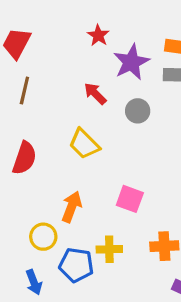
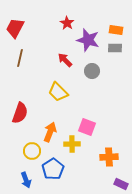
purple star: (131, 62) -> (88, 40), turned -30
red semicircle: (24, 158) -> (20, 113), moved
yellow cross: (109, 249) -> (72, 144), moved
blue pentagon: (76, 265) -> (53, 169), turned 30

